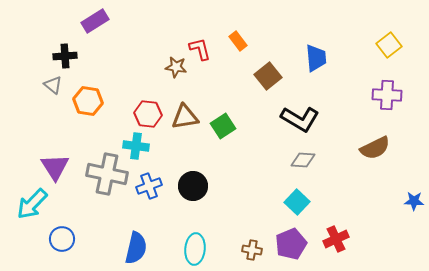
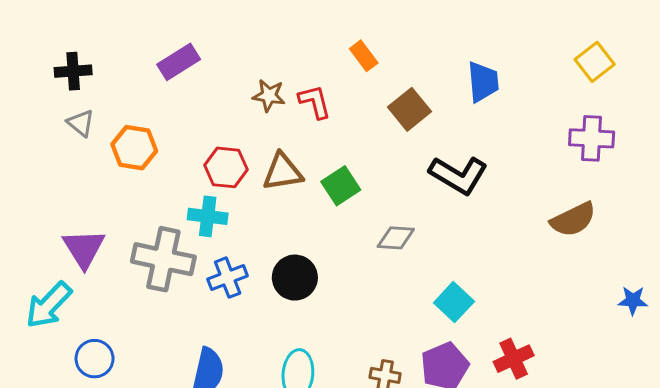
purple rectangle: (95, 21) -> (179, 62), moved
red L-shape: (200, 49) -> (315, 102), moved
black cross: (65, 56) -> (73, 71), moved
gray diamond: (303, 160) -> (396, 238), moved

